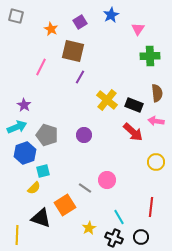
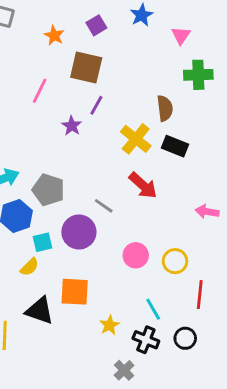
brown semicircle: (157, 93) -> (165, 108), moved
purple star: (24, 105) -> (72, 126), moved
pink arrow: (156, 121) -> (207, 212), moved
red arrow: (133, 132) -> (143, 185), moved
purple circle: (84, 135) -> (79, 232), moved, size x1.5
yellow circle: (156, 162) -> (175, 261), moved
gray line: (85, 188) -> (104, 206), moved
orange square: (65, 205) -> (75, 292), turned 35

